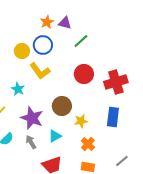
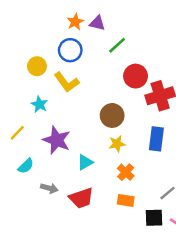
yellow circle: (22, 51) -> (37, 66), moved
red circle: (84, 74) -> (136, 76), moved
brown circle: (62, 106) -> (112, 115), moved
gray arrow: (31, 142) -> (49, 188), moved, turned 136

